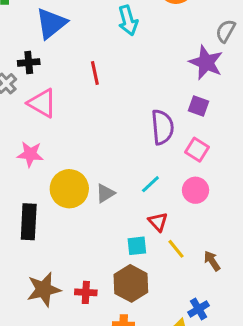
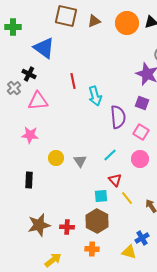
cyan arrow: (128, 20) -> (95, 96), moved
blue triangle: (51, 23) -> (44, 48), turned -45
black cross: (29, 62) -> (29, 74), turned 32
pink triangle: (42, 103) -> (38, 101), turned -35
yellow circle: (69, 189) -> (56, 158), size x0.6
gray triangle: (105, 193) -> (80, 161), turned -32
black rectangle: (29, 222) -> (29, 180), size x0.7

